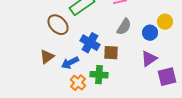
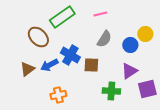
blue arrow: (70, 63) -> (49, 65), moved
green cross: (99, 75) -> (111, 91), moved
orange cross: (78, 83) -> (58, 95), turned 35

